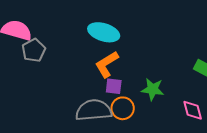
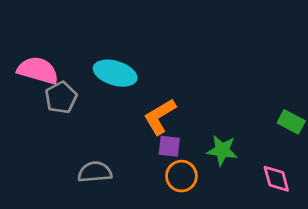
cyan ellipse: (104, 32) -> (115, 73), moved
gray semicircle: (94, 110) -> (95, 172), moved, size x0.7

